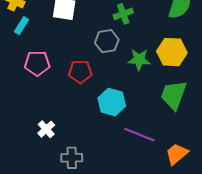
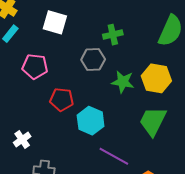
pink pentagon: (37, 63) -> (35, 66), moved
red pentagon: (80, 72) -> (62, 99), moved

